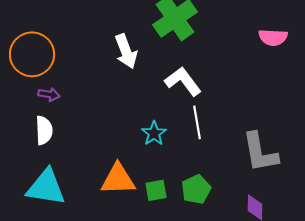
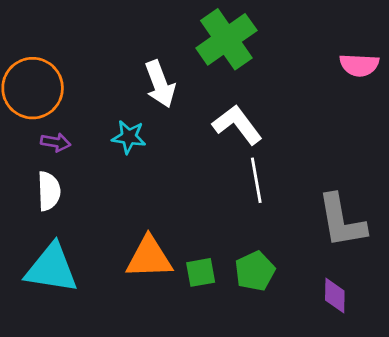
cyan star: (154, 133) -> (129, 137), moved, turned -30

